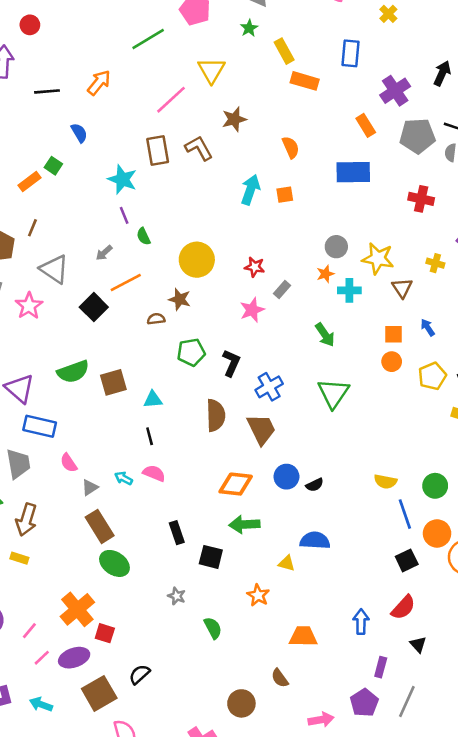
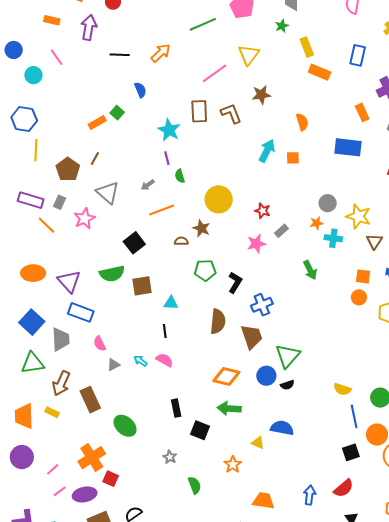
black square: (94, 307) -> (134, 243), moved
green triangle: (333, 393) -> (288, 356), moved
brown rectangle: (100, 526) -> (90, 400), moved

